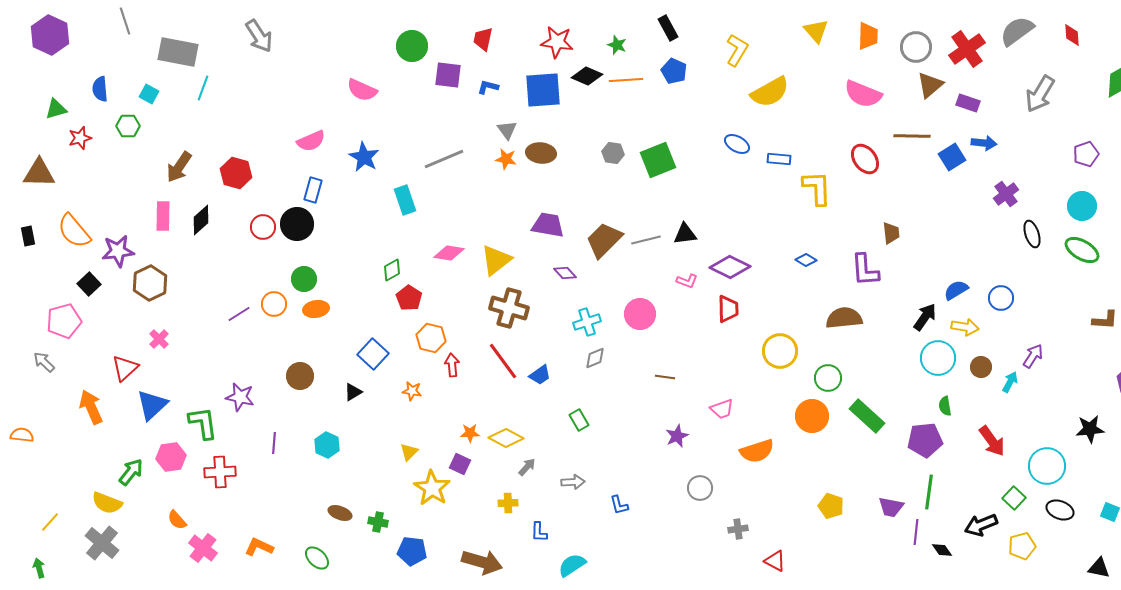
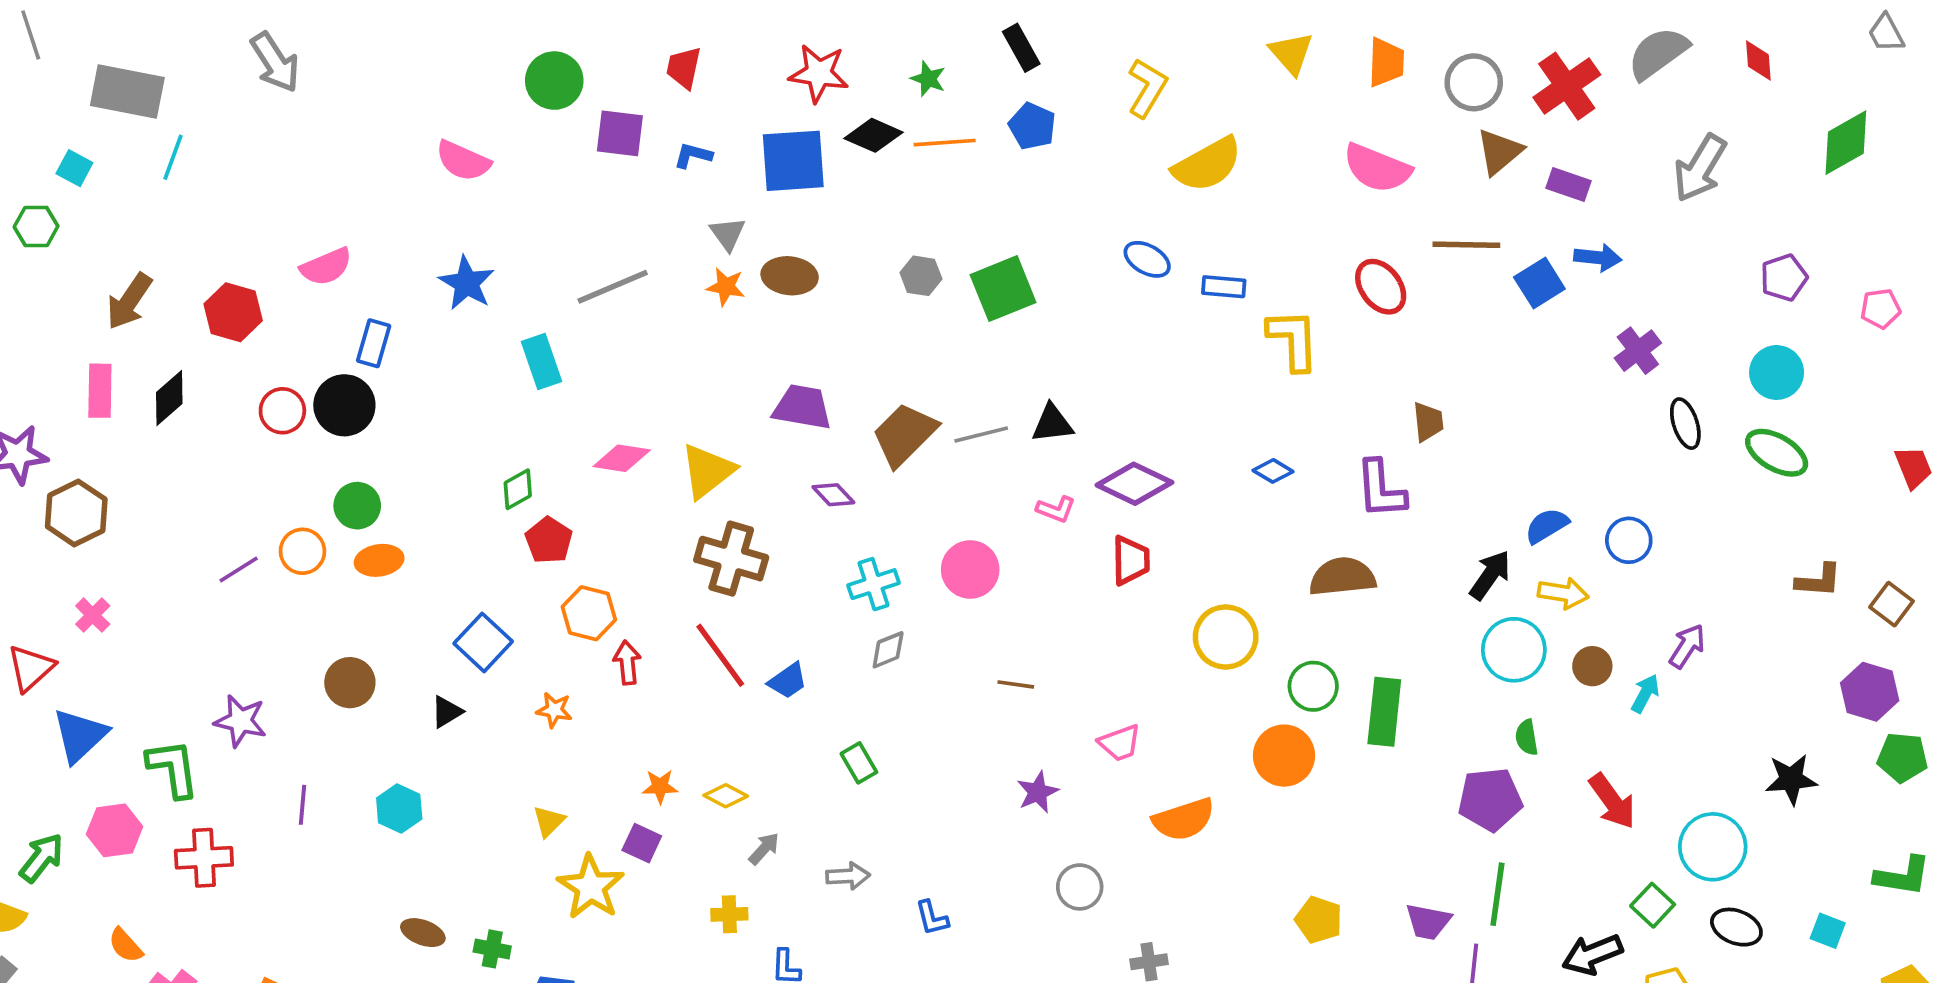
pink semicircle: (311, 141) -> (326, 267), moved
green rectangle: (867, 416) -> (1384, 712), moved, turned 54
yellow diamond: (506, 438) -> (726, 796), size x0.7

